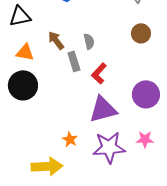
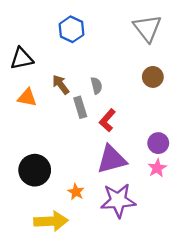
black circle: (23, 85) -> (35, 170), moved
purple circle: (146, 94) -> (158, 143), size x0.7
pink star: (145, 139) -> (157, 168), moved, turned -30

